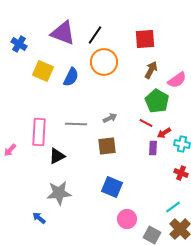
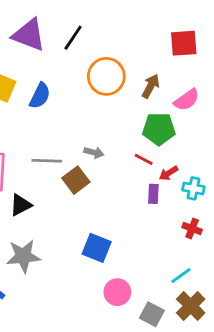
red square: (145, 39) -> (184, 43), moved
orange circle: (104, 62) -> (106, 76), moved
green pentagon: (157, 101) -> (159, 129), turned -30
gray arrow: (110, 118) -> (94, 152), turned 40
brown square: (107, 146) -> (76, 180), moved, turned -30

